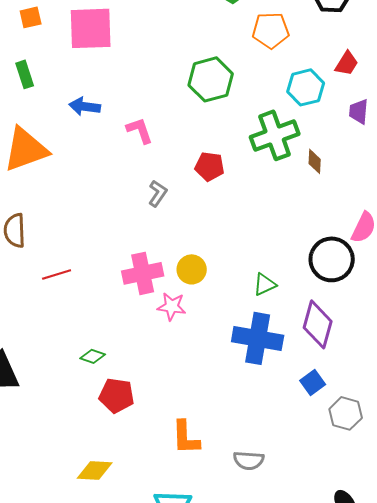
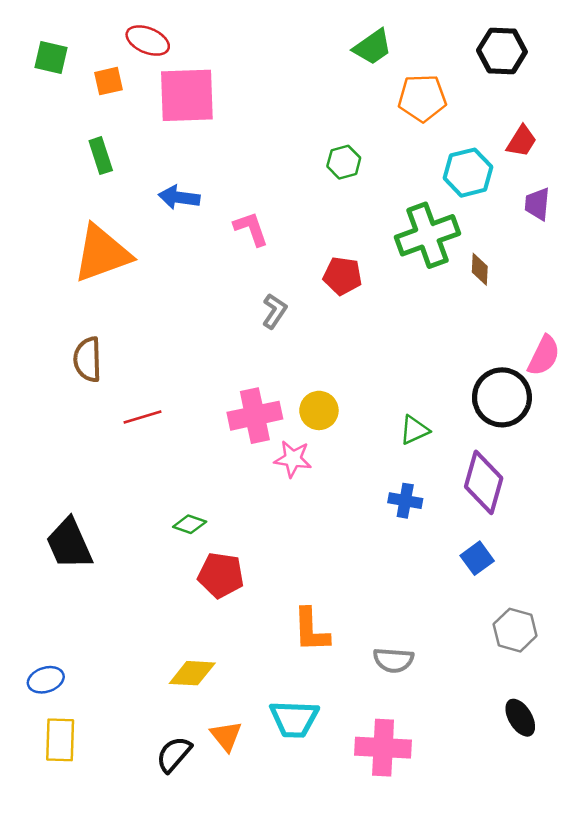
green hexagon: (211, 79) -> (344, 162), size x0.6
blue cross: (258, 338) -> (405, 501), size x0.5
gray hexagon: (346, 413) -> (515, 630), moved

